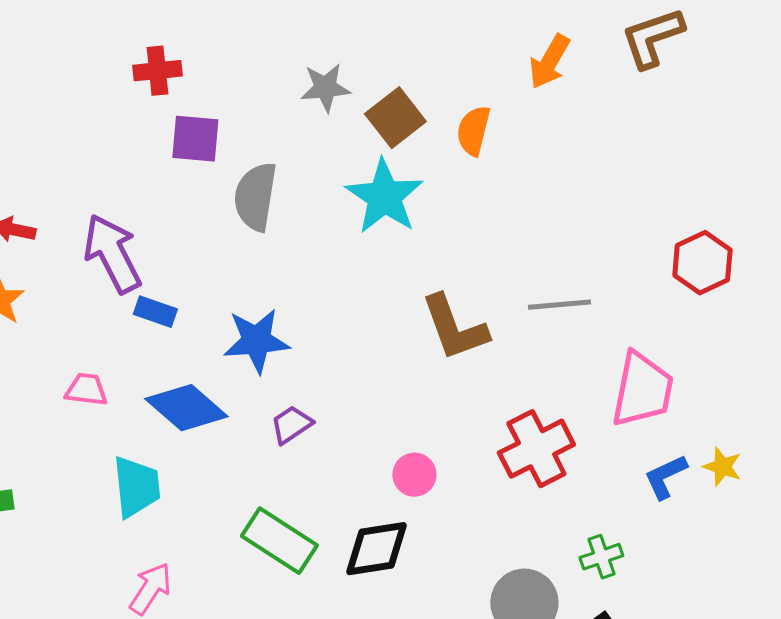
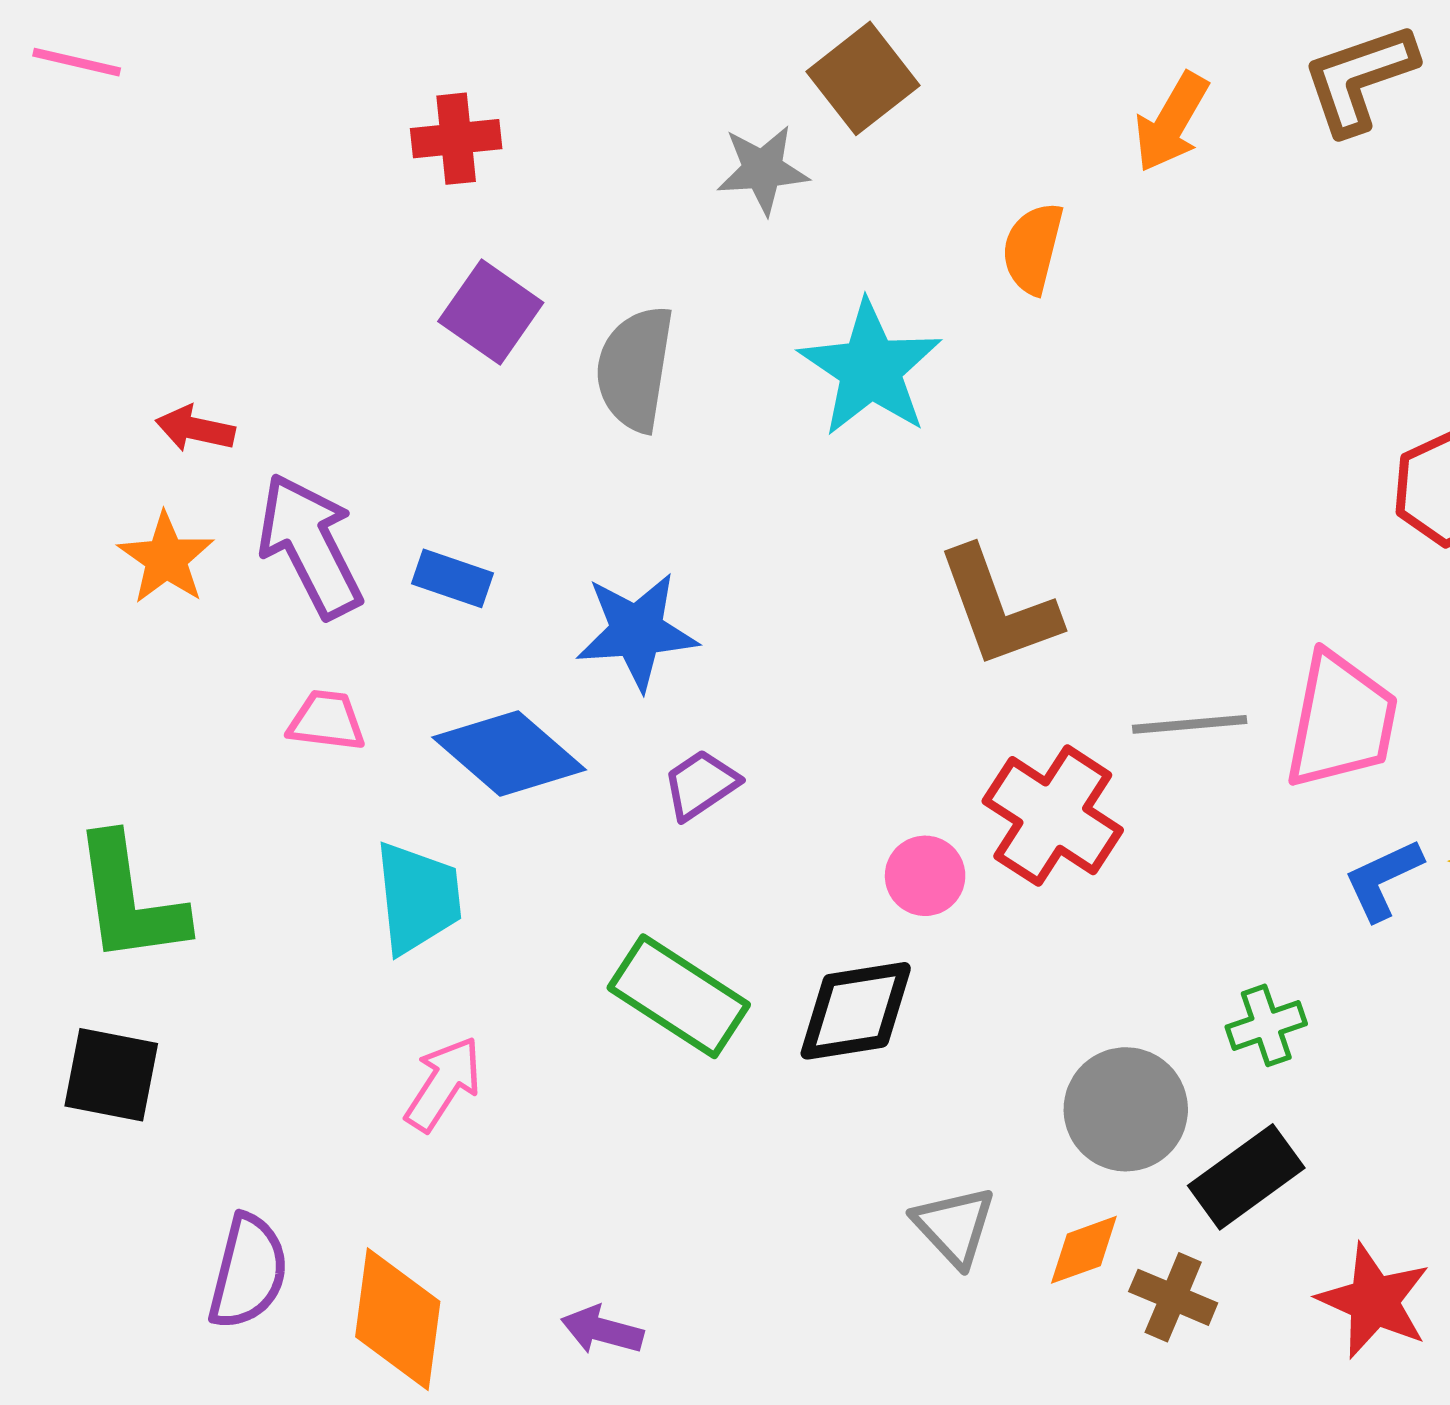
brown square: (395, 118) -> (863, 78), moved
purple square: (195, 139) -> (491, 312), moved, turned 30
purple arrow: (112, 254) -> (310, 546), moved
gray line: (559, 305) -> (1190, 724), moved
red cross: (536, 449) -> (1053, 816), moved, turned -30

